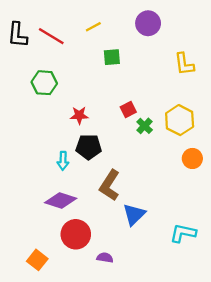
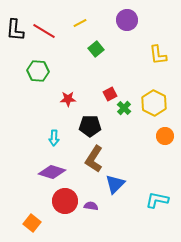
green square: (112, 57) -> (96, 49), turned -35
black pentagon: (89, 147) -> (90, 126), moved
purple semicircle: (105, 258) -> (91, 206), moved

